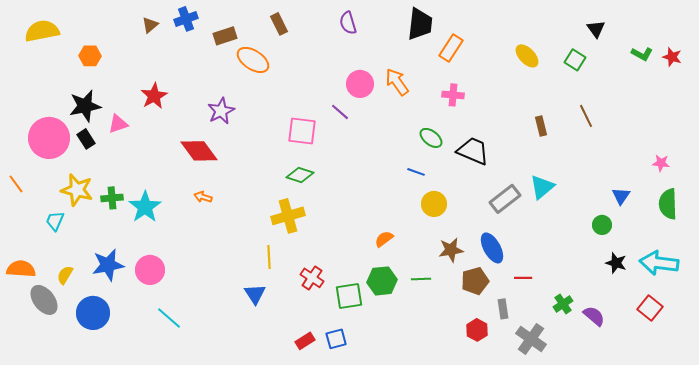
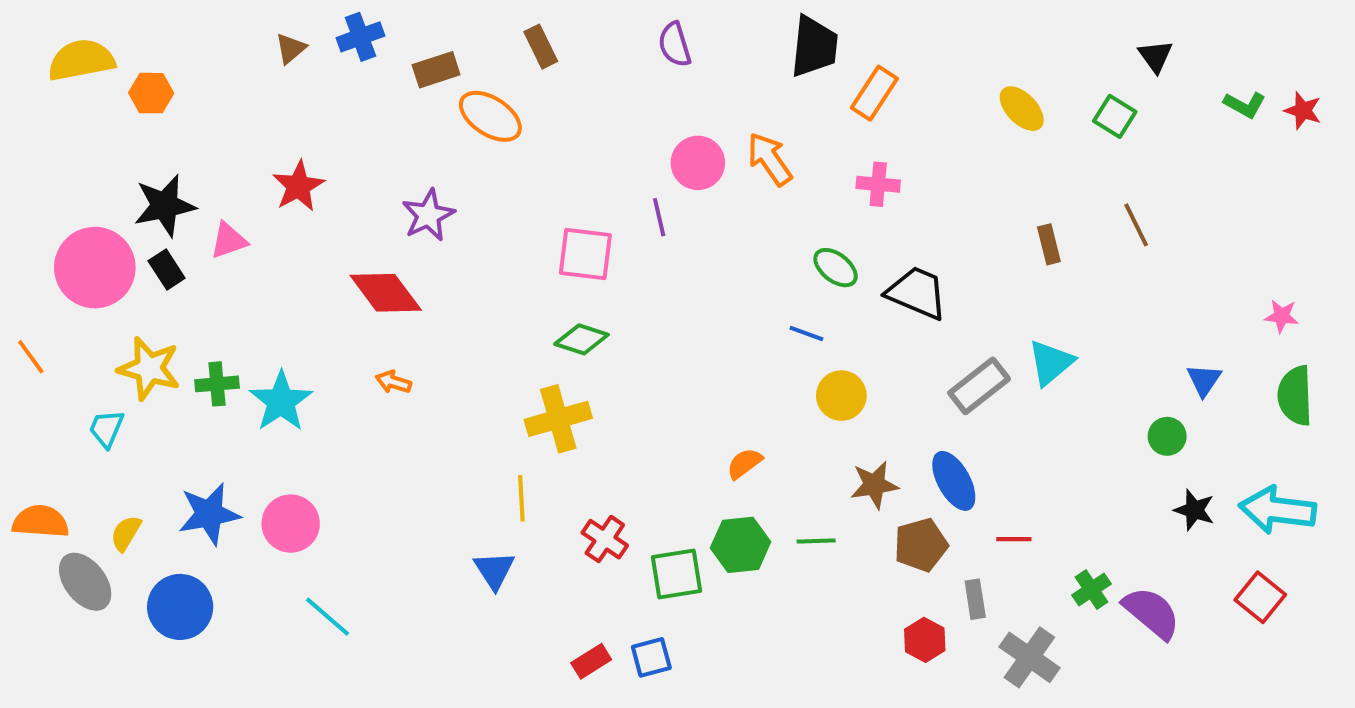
orange hexagon: (90, 56) -> (151, 93), moved
purple line: (340, 112) -> (659, 217), turned 36
purple semicircle: (594, 316) -> (1152, 613), size x1.4

